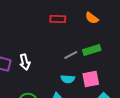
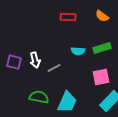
gray line: (71, 55) -> (54, 68), moved
cyan semicircle: (68, 79) -> (78, 51), moved

